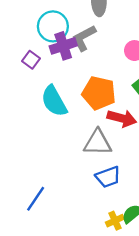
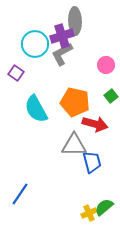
purple cross: (63, 46) -> (62, 36), moved
blue trapezoid: (108, 177) -> (92, 162), moved, turned -85

